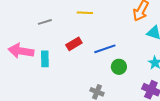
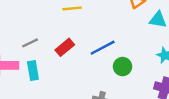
gray line: (45, 22) -> (30, 43), moved

